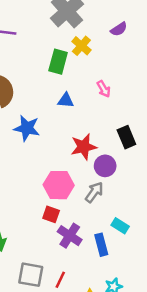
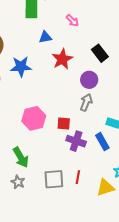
red star: (84, 147) -> (62, 59), moved
pink hexagon: (59, 185) -> (34, 118), moved
red square: (51, 214) -> (64, 124), moved

